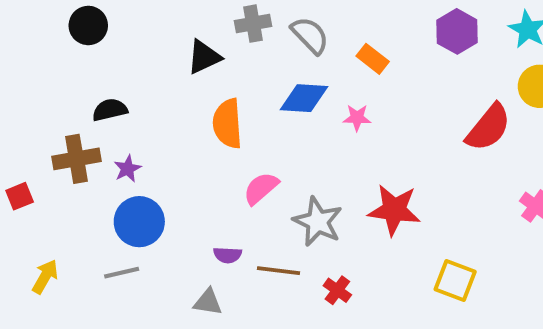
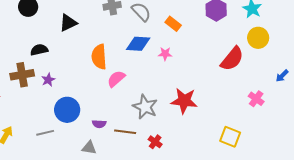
black triangle: (204, 57) -> (68, 23), moved
pink semicircle: (261, 188) -> (116, 79), moved
blue circle: (139, 222) -> (67, 110), moved
yellow square: (455, 280) -> (230, 137), moved

